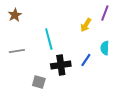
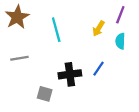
brown star: (15, 15) -> (17, 17), size x1.5
cyan line: (49, 39) -> (56, 30), moved
cyan semicircle: (105, 48) -> (120, 41), moved

